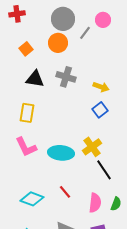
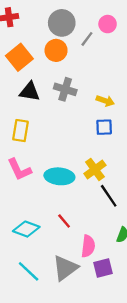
orange square: (26, 49) -> (19, 57), size x1.6
blue square: (100, 110) -> (104, 127), turned 35
pink semicircle: (95, 203) -> (88, 246), moved

